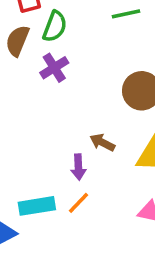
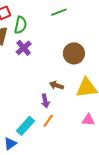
cyan rectangle: (37, 206) -> (25, 126), turned -30

